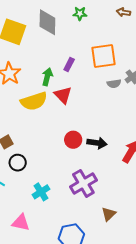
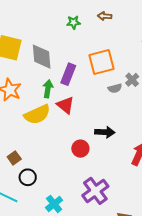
brown arrow: (123, 12) -> (105, 16), moved
gray diamond: (47, 22) -> (42, 57), moved
purple rectangle: (69, 65) -> (68, 74), size x1.5
black arrow: (97, 143) -> (105, 132), moved

